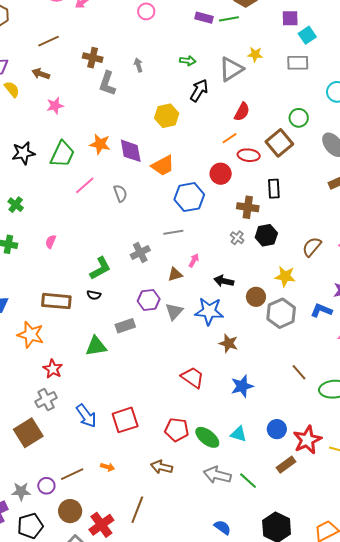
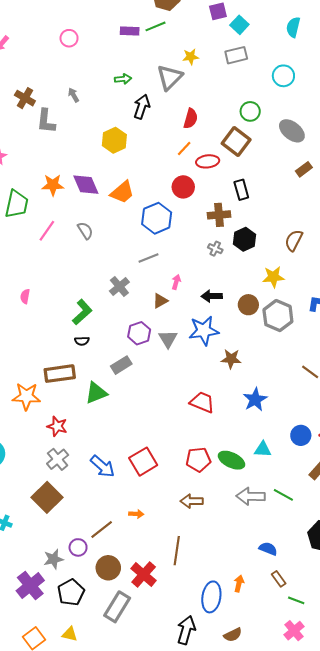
brown cross: (93, 58) -> (25, 98), turned 30
brown rectangle: (56, 301) -> (60, 374), moved

